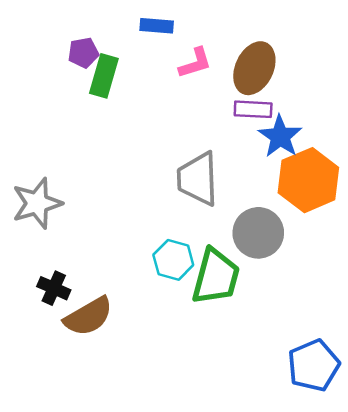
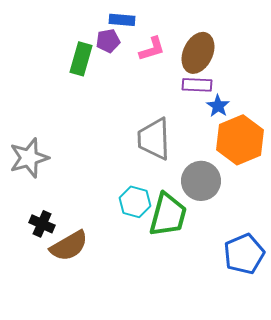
purple pentagon: (83, 53) -> (108, 41), moved
blue star: (280, 136) -> (218, 106), size x0.7
blue pentagon: (314, 365) -> (244, 254), moved

